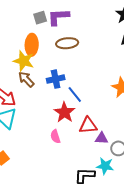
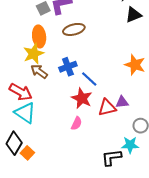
yellow star: (24, 61) -> (34, 54), turned -30
pink semicircle: (55, 136) -> (77, 123), turned -128
purple triangle: (101, 138) -> (122, 102), moved

